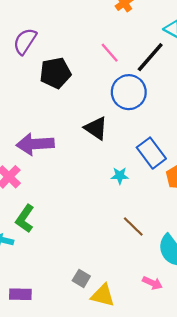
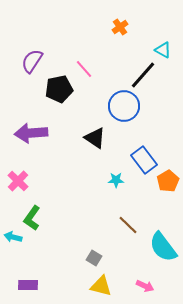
pink line: (110, 53) -> (84, 69), moved
purple arrow: (35, 144) -> (31, 133), moved
gray square: (81, 278) -> (94, 258), moved
pink arrow: (152, 283) -> (145, 286), moved

